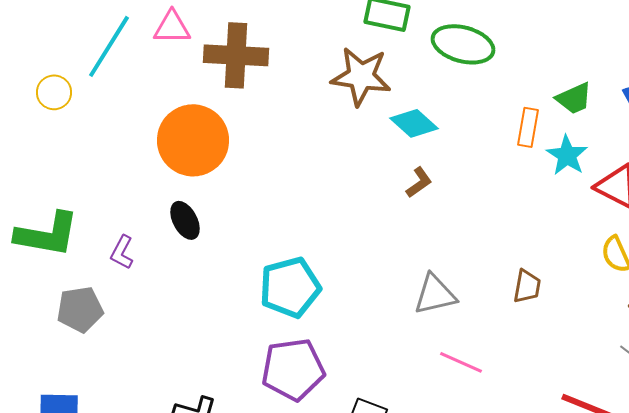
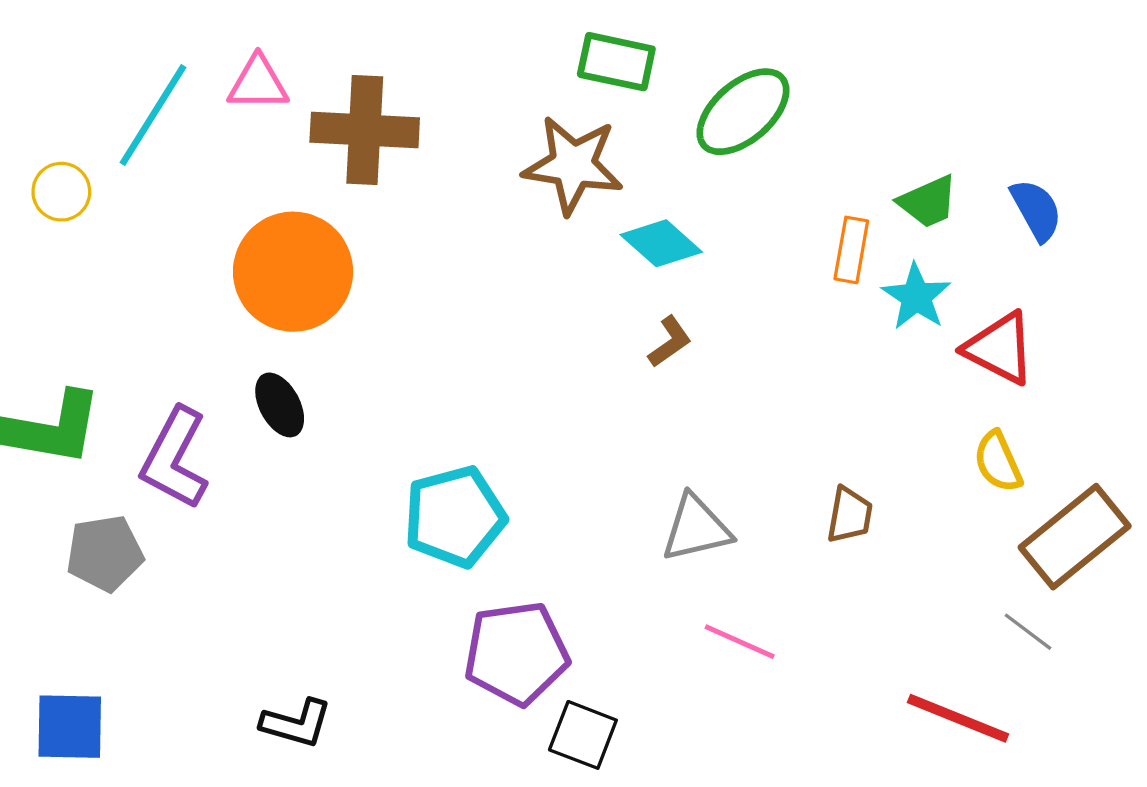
green ellipse: (463, 44) -> (743, 112), turned -56
purple L-shape: (122, 252) -> (175, 458), size x1.8
purple pentagon: (293, 369) -> (516, 653), moved

